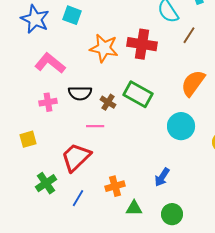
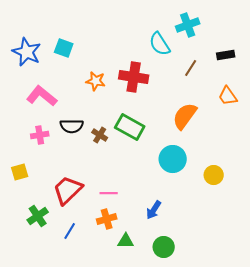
brown line: (189, 35) -> (191, 68), moved
orange star: (104, 48) -> (96, 81), size x0.7
pink line: (95, 126) -> (109, 193), moved

